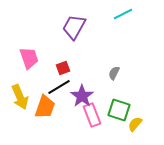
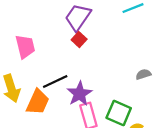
red square: (63, 68) -> (79, 39), moved, turned -32
gray semicircle: (114, 73) -> (143, 74), moved, turned 40

